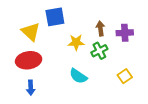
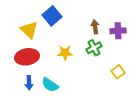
blue square: (55, 17) -> (52, 16), turned -30
yellow star: (76, 42) -> (65, 53), moved
cyan semicircle: (78, 76) -> (50, 85), moved

